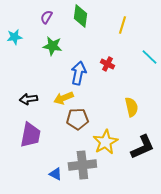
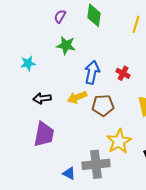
cyan star: (14, 37) -> (28, 63), moved
red cross: (107, 64) -> (123, 73), moved
brown pentagon: (77, 119) -> (103, 105), moved

